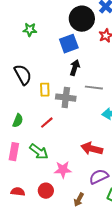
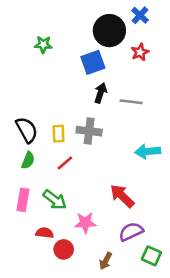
black semicircle: (23, 75) -> (27, 130), moved
gray line: (94, 88) -> (131, 102), moved
yellow rectangle: (45, 90) -> (59, 134), moved
red arrow: (92, 149) -> (122, 196), turned 30
red semicircle: (18, 192) -> (45, 233), moved

